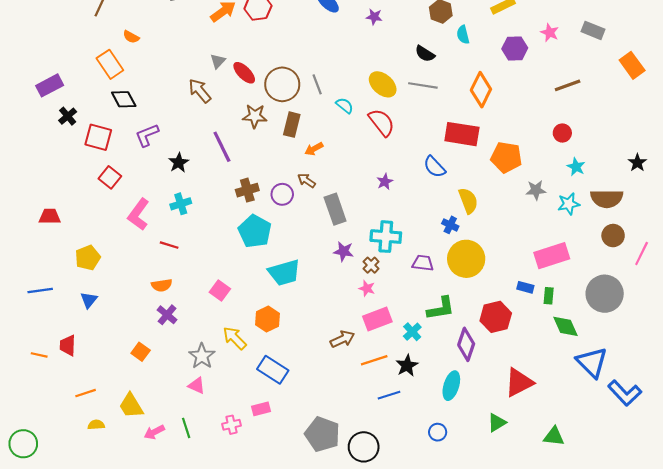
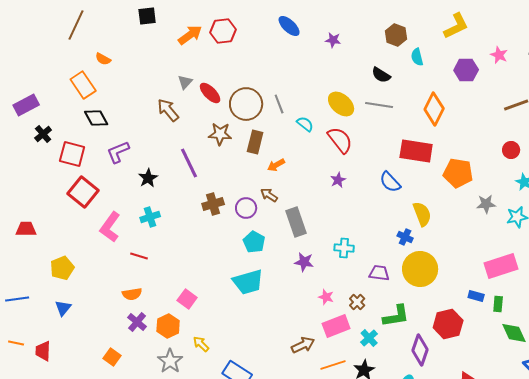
red square: (110, 177) -> (83, 192), size x1.4
purple star: (385, 182) -> (338, 180), moved
cyan pentagon: (255, 231) -> (254, 242), moved, size x0.7
cyan cross: (386, 237) -> (344, 248), size x0.7
brown cross: (371, 265) -> (357, 302), moved
orange hexagon: (267, 319) -> (168, 326), moved
yellow arrow: (235, 338) -> (201, 344), size x0.7
orange line: (39, 355) -> (16, 343), moved

